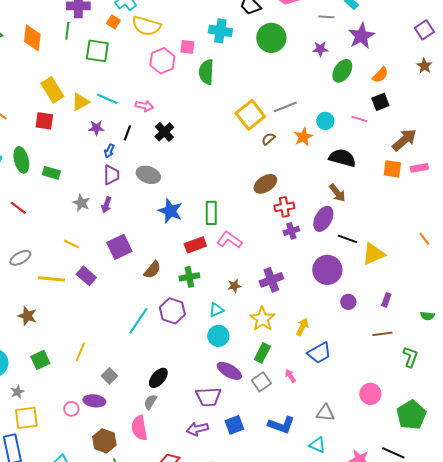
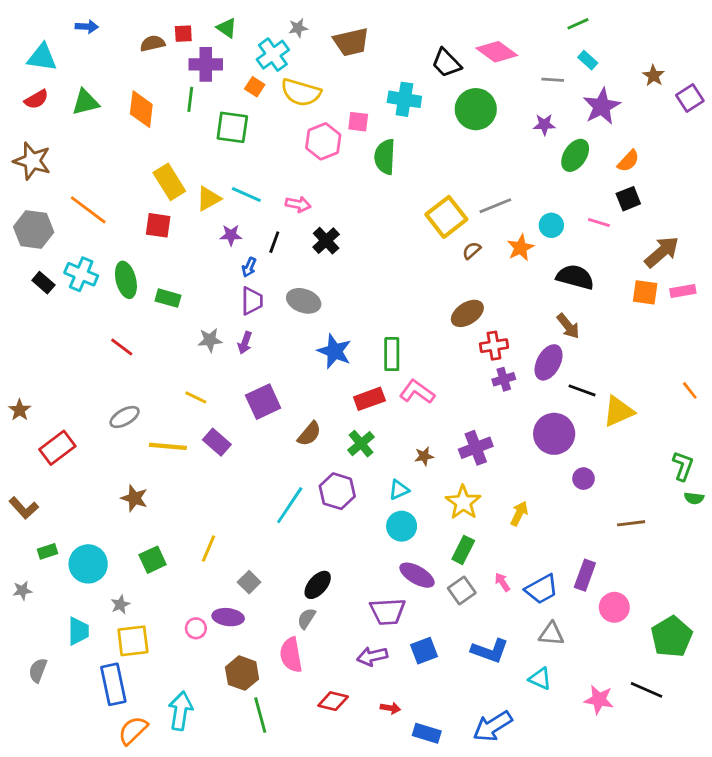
brown star: (424, 66) -> (653, 76), moved
gray star: (81, 203) -> (210, 340), turned -30
green cross: (189, 277) -> (361, 444), turned -30
purple rectangle: (386, 300) -> (585, 575), moved, size x1.5
blue trapezoid: (319, 353) -> (542, 589), moved
green L-shape: (410, 357) -> (683, 466), moved

